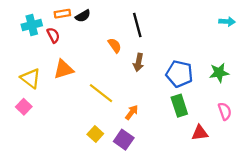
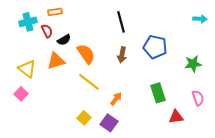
black semicircle: (83, 16) -> (64, 40), moved
orange semicircle: (115, 45) -> (86, 54), moved, size x1.5
blue pentagon: (179, 74) -> (155, 47), moved

